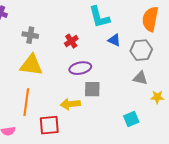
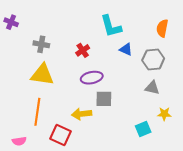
orange semicircle: (150, 19) -> (162, 28), size x0.7
yellow star: (157, 97) -> (164, 114), moved
red square: (49, 125) -> (60, 135), turned 30

